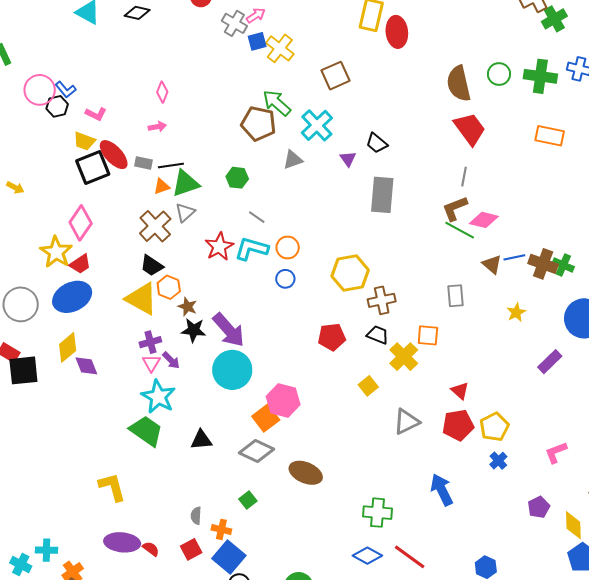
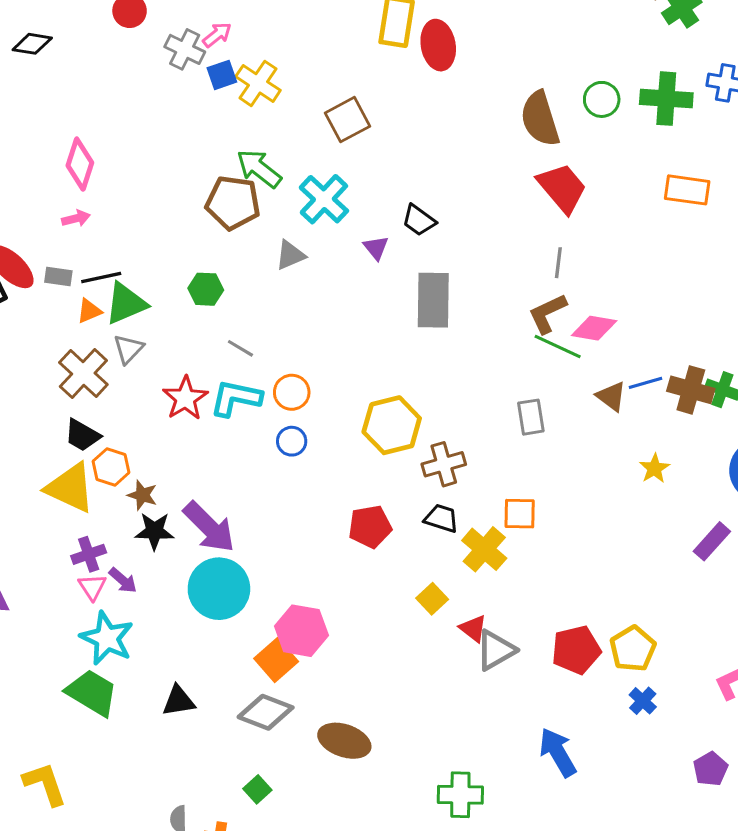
pink diamond: (162, 92) -> (80, 164), size x1.5
gray rectangle: (456, 296) -> (531, 417), moved
red triangle: (460, 391) -> (473, 628), moved

